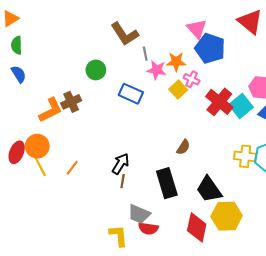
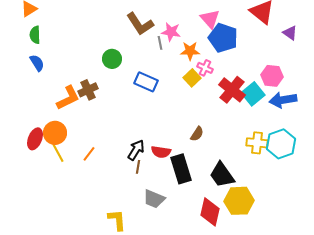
pink star: (157, 70) -> (171, 32), moved
red semicircle: (148, 228) -> (161, 152), moved
yellow L-shape: (118, 236) -> (117, 220), moved

